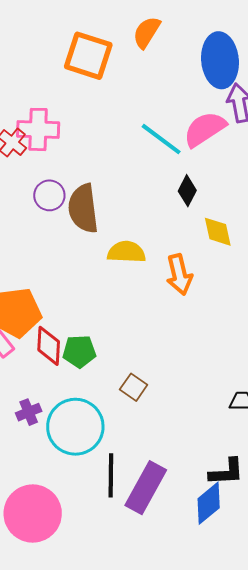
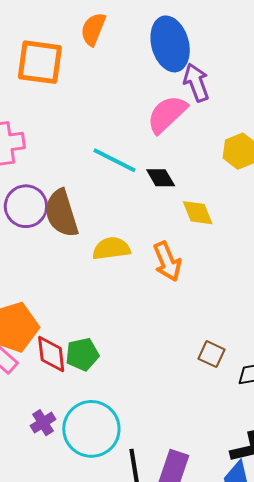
cyan line: (161, 139) -> (114, 160), moved
black diamond: (187, 191) -> (161, 178), turned -48
purple circle: (49, 195) -> (26, 206), size x1.4
brown square: (134, 387) -> (211, 354), moved

